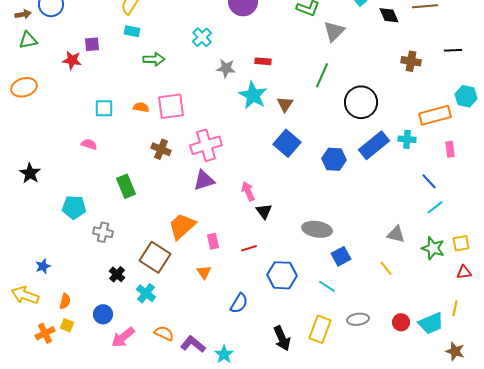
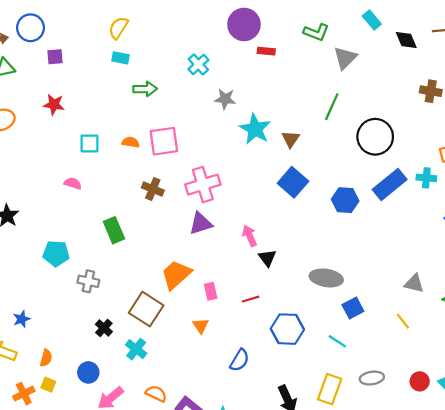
purple square: (92, 44) -> (55, 57), moved
red star: (72, 60) -> (54, 105), moved
red rectangle: (263, 61) -> (266, 51), moved

